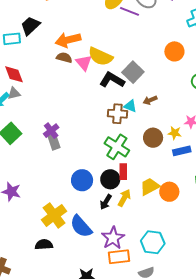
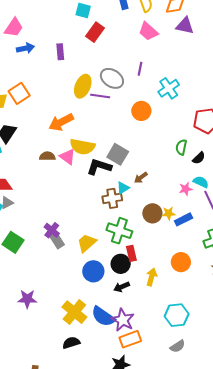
orange arrow: (68, 40) -> (61, 122), moved
orange circle: (174, 51) -> (141, 111), moved
cyan triangle: (130, 106) -> (123, 188), turned -40
yellow star: (175, 133) -> (169, 213), moved
yellow trapezoid: (150, 187) -> (87, 243), moved
yellow arrow: (124, 198) -> (152, 277), moved
black arrow: (106, 202) -> (122, 287), turned 49
purple star: (113, 238) -> (123, 320), moved
orange rectangle: (119, 257) -> (130, 339), moved

